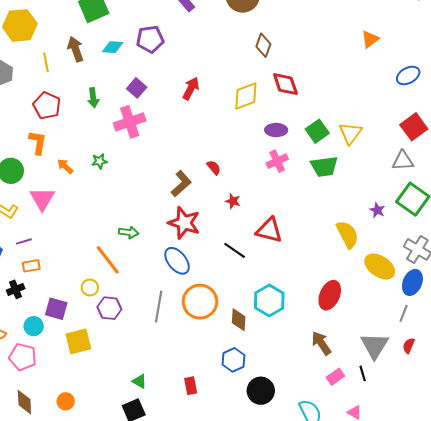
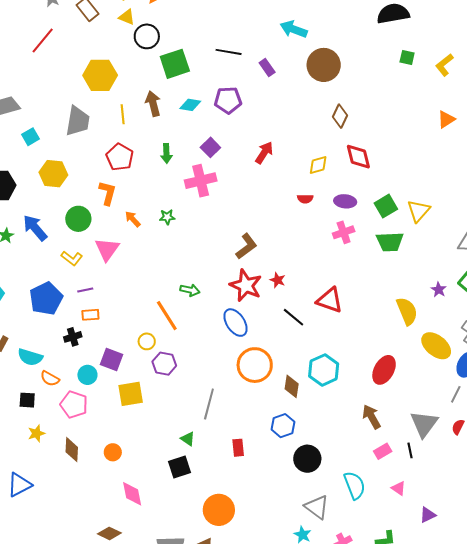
yellow diamond: (246, 96) -> (318, 165), size x0.7
red semicircle: (214, 167) -> (305, 199), moved, turned 126
red star: (233, 201) -> (278, 280), moved
gray line: (159, 306) -> (209, 404), moved

